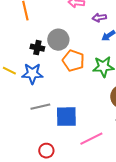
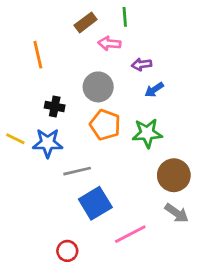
gray circle: (58, 40) -> (98, 87), moved
gray line: (40, 107) -> (77, 171), moved
blue square: (66, 117) -> (95, 203), turned -30

